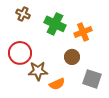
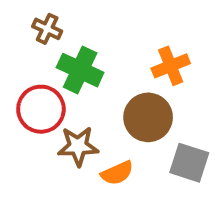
green cross: (55, 24) -> (80, 70), moved
brown circle: (72, 57) -> (148, 117), size x1.5

